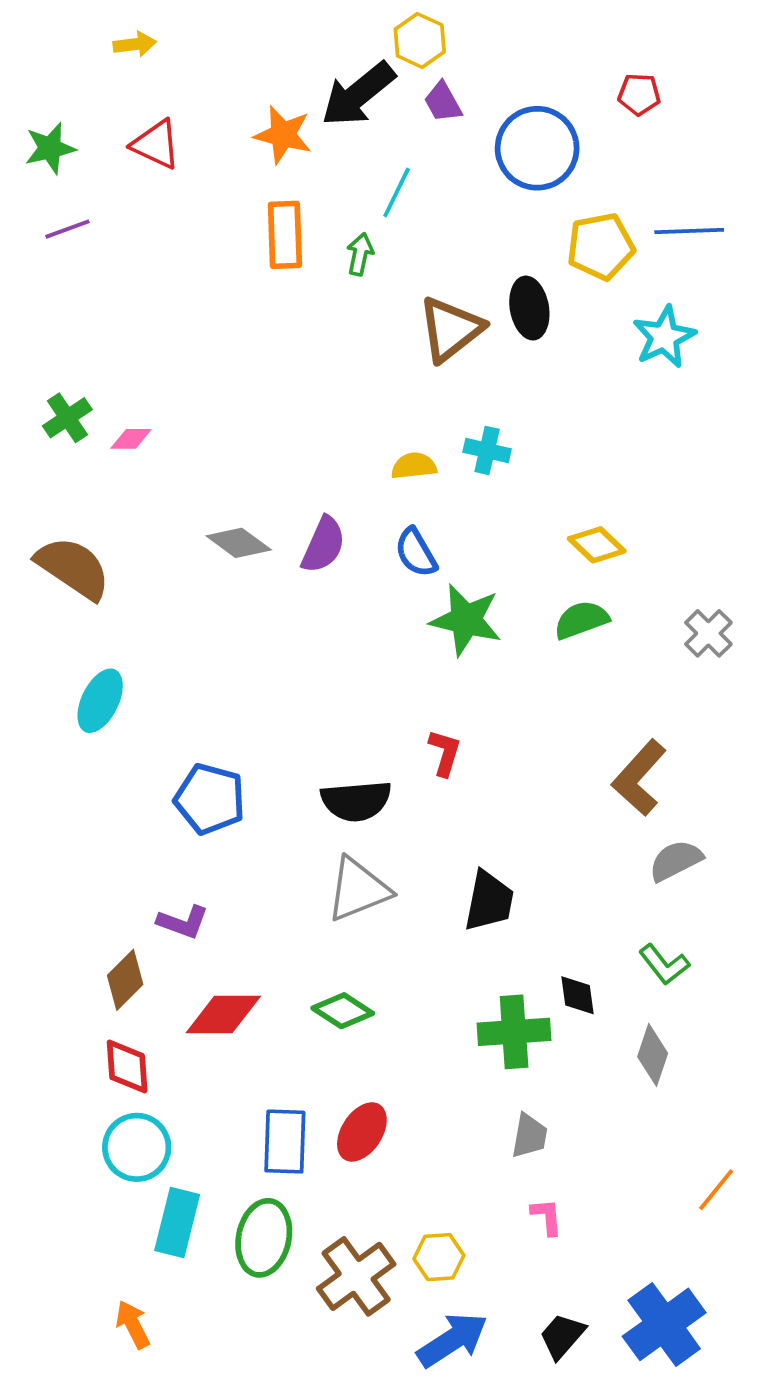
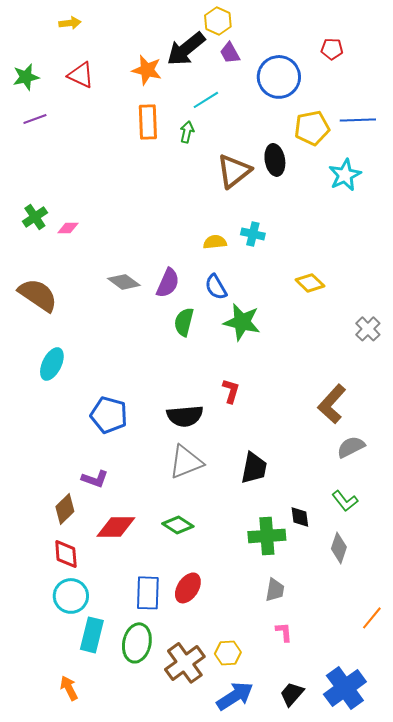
cyan line: (397, 193) -> (206, 100), turned 32
green semicircle: (581, 620) -> (184, 322), moved, turned -56

